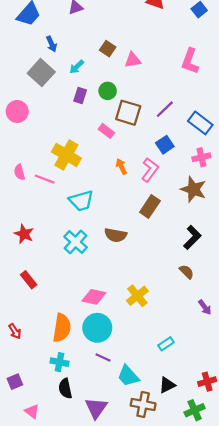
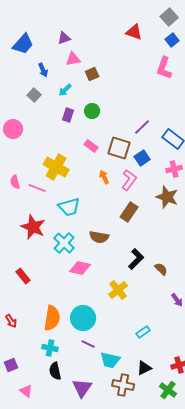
brown square: (108, 49) -> (92, 74), turned 32
pink triangle: (133, 60) -> (73, 59), moved
pink L-shape: (190, 61) -> (164, 68), moved
gray square: (41, 73) -> (34, 95), size x0.6
brown square: (128, 113) -> (119, 148), moved
red star: (24, 234) -> (33, 227), moved, size x1.4
black L-shape: (192, 237) -> (136, 259), moved
pink diamond: (94, 297) -> (80, 268), moved
cyan trapezoid: (128, 376) -> (110, 360), turned -35
green cross: (195, 410) -> (168, 390), turned -30

